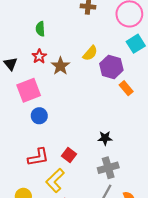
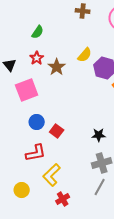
green semicircle: (40, 29) -> (38, 32), turned -144
blue circle: (39, 116) -> (37, 122), moved
red square: (69, 155) -> (57, 131), moved

